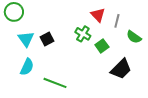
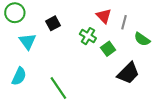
black square: (47, 39) -> (53, 23), moved
cyan semicircle: (27, 67) -> (19, 76), moved
green line: (55, 83) -> (58, 88), turned 35

